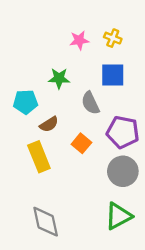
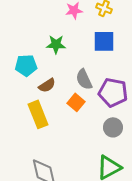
gray semicircle: (90, 103) -> (84, 79), moved
gray circle: (123, 171) -> (113, 127), size x0.7

